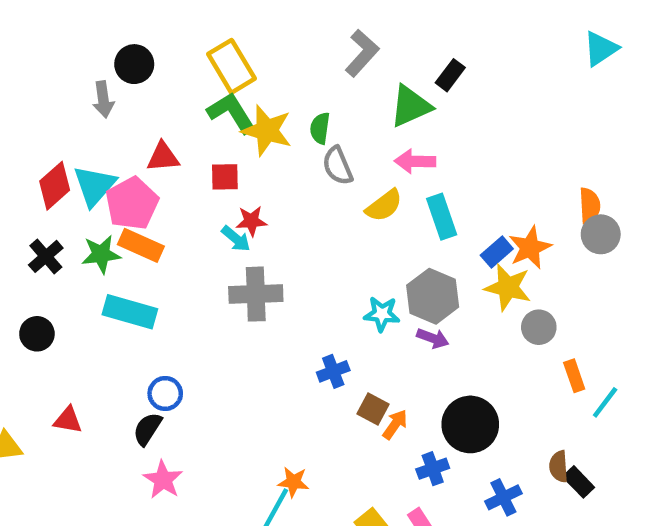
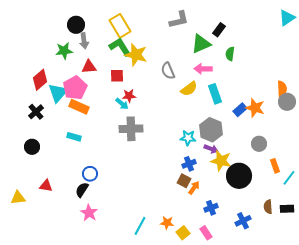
gray L-shape: (362, 53) -> (179, 20), turned 35
gray arrow: (103, 99) -> (84, 41), moved
green semicircle: (320, 128) -> (230, 54), moved
cyan triangle: (94, 186) -> (58, 93), moved
orange star: (530, 248) -> (255, 108), turned -30
green star: (101, 254) -> (64, 51), moved
yellow star: (508, 287) -> (221, 161), moved
cyan rectangle: (130, 312) -> (74, 137), size x0.6
blue cross: (333, 371) -> (189, 164), moved
black circle: (470, 424) -> (239, 176), moved
orange star: (293, 482) -> (167, 223), moved
black rectangle: (579, 482) -> (287, 209), moved, turned -48

